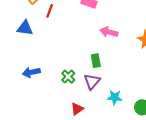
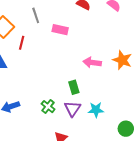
pink arrow: (109, 32) -> (92, 62), moved
cyan star: (115, 97) -> (96, 110), moved

